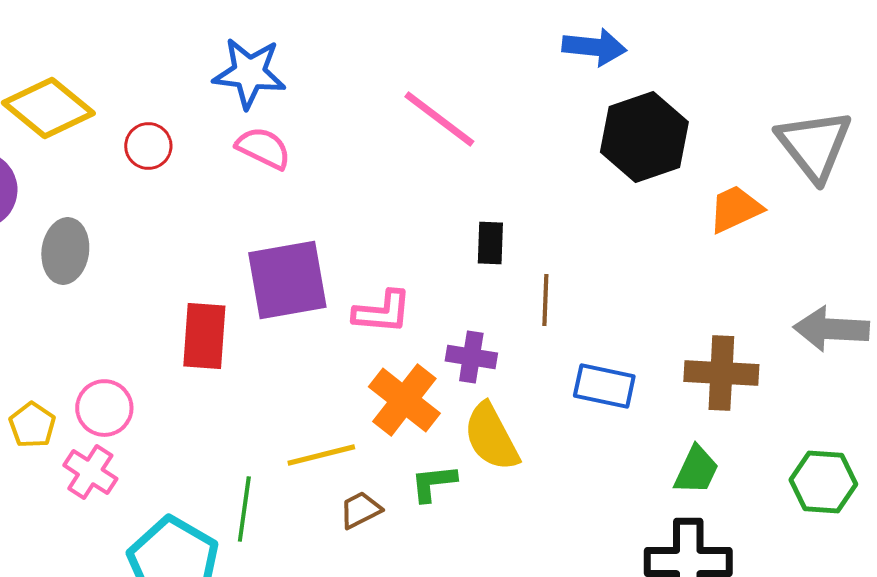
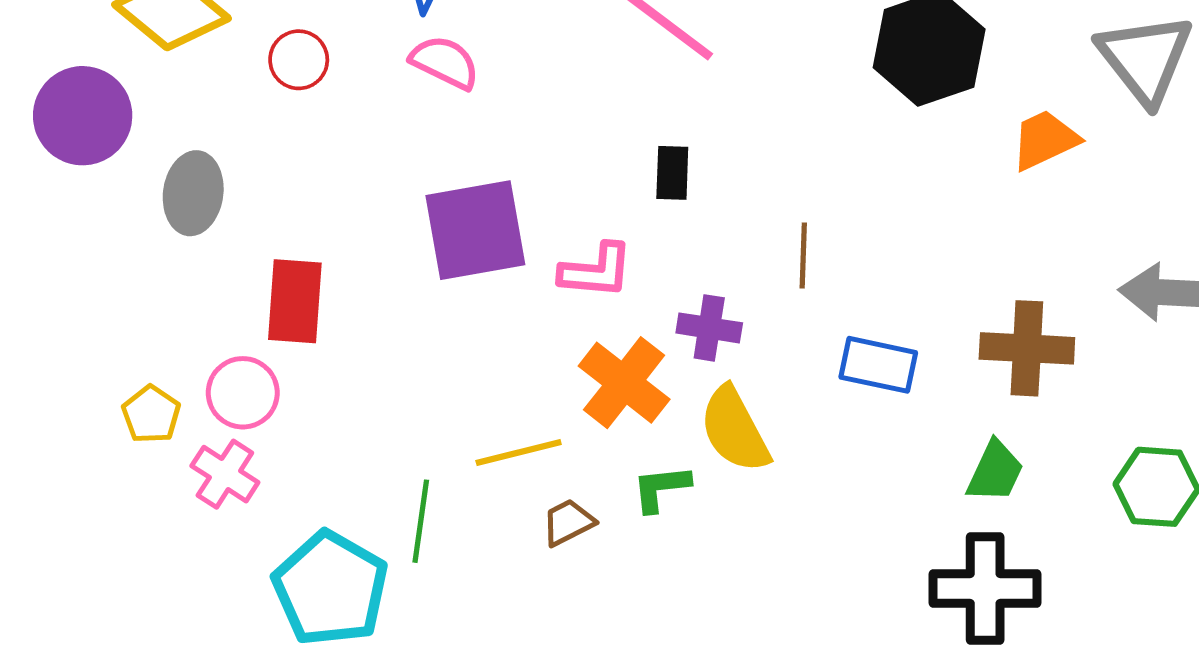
black rectangle: (490, 243) -> (672, 173), moved
red rectangle: (204, 336) -> (295, 301), moved

